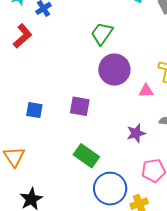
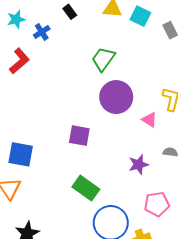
pink triangle: (146, 91) -> (149, 120), turned 35
blue square: (34, 110) -> (21, 154), moved, size x1.4

